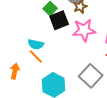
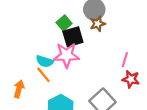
pink star: (84, 30) -> (67, 55), moved

